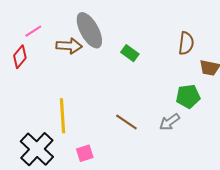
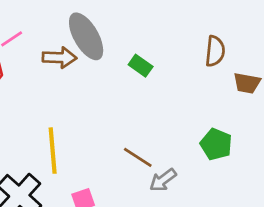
green pentagon: (188, 96) -> (216, 144), moved, turned 30
gray arrow: (169, 122) -> (163, 180), moved

